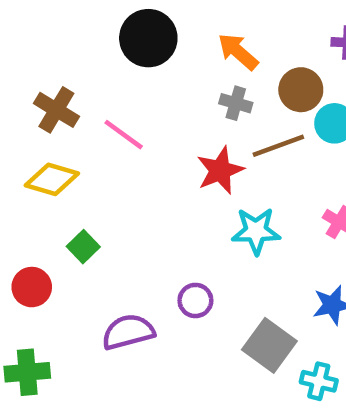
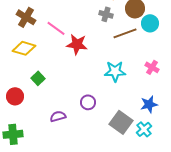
red star: (220, 170) -> (77, 44), moved, turned 30
purple semicircle: (128, 332) -> (58, 116), size x0.7
cyan cross: (319, 381) -> (144, 129), moved, turned 35

